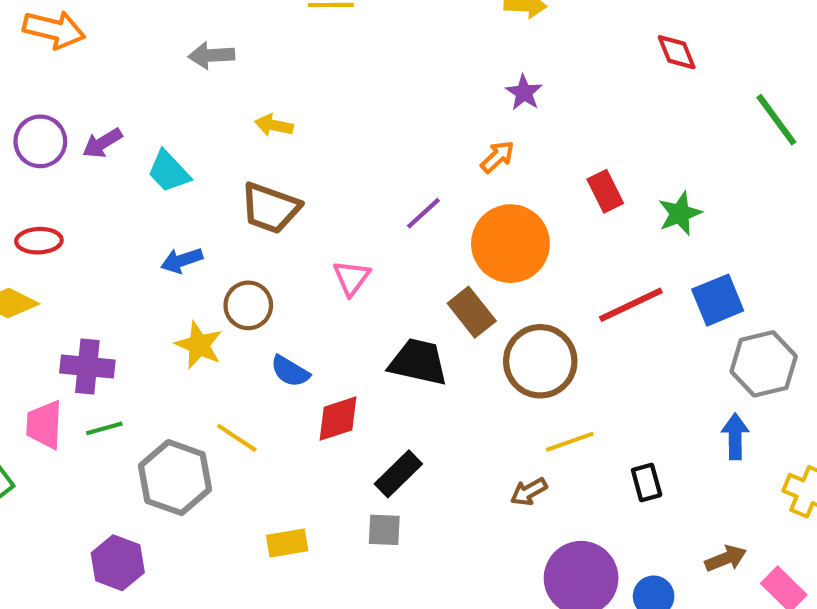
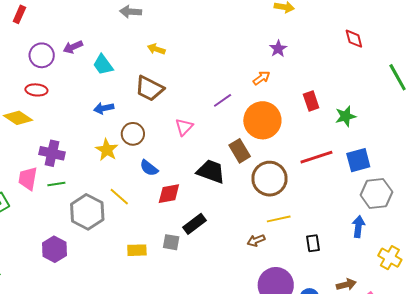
purple circle: (40, 141) -> (42, 55), moved
gray square: (384, 530) -> (171, 242), moved

